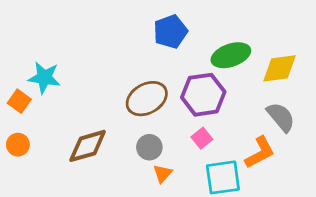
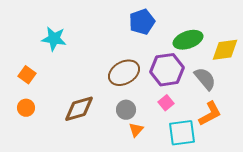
cyan star: (44, 78) -> (54, 39), moved
gray semicircle: (281, 117) -> (205, 79), moved

